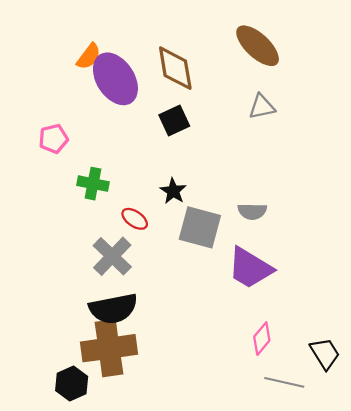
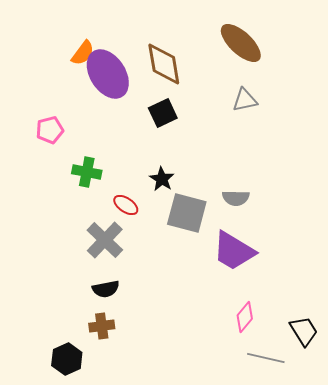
black semicircle: (113, 309) -> (106, 289), size x0.6
brown cross: (109, 348) -> (102, 326), size x0.5

